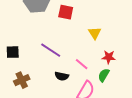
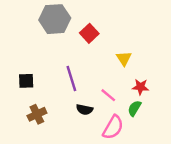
red square: (66, 12) -> (89, 33), turned 35
purple line: (51, 50) -> (71, 79), turned 40

